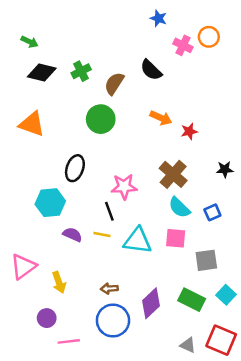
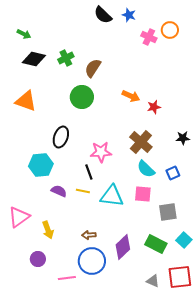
black semicircle: (151, 70) -> (103, 15), moved
red square: (221, 340) -> (180, 277), turned -30
pink line: (69, 341) -> (67, 278), moved

